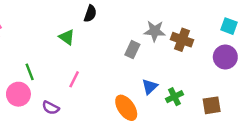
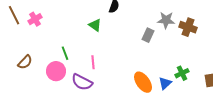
pink line: (74, 79) -> (93, 62), moved, turned -32
blue triangle: (150, 87) -> (165, 83), moved
purple semicircle: (51, 108) -> (82, 82), size x1.5

